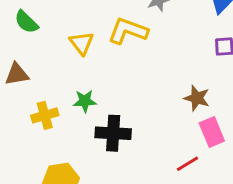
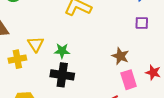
yellow triangle: (82, 43) -> (36, 44), moved
green star: (85, 101) -> (62, 51), moved

